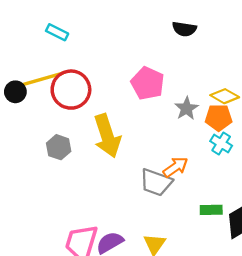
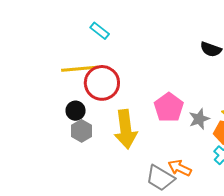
pink pentagon: (148, 83) -> (169, 107), moved
black circle: (15, 92) -> (76, 111), moved
orange arrow: (175, 167) -> (180, 168), turned -130

